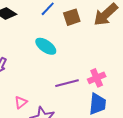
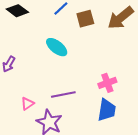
purple line: (67, 83) -> (63, 95), moved

